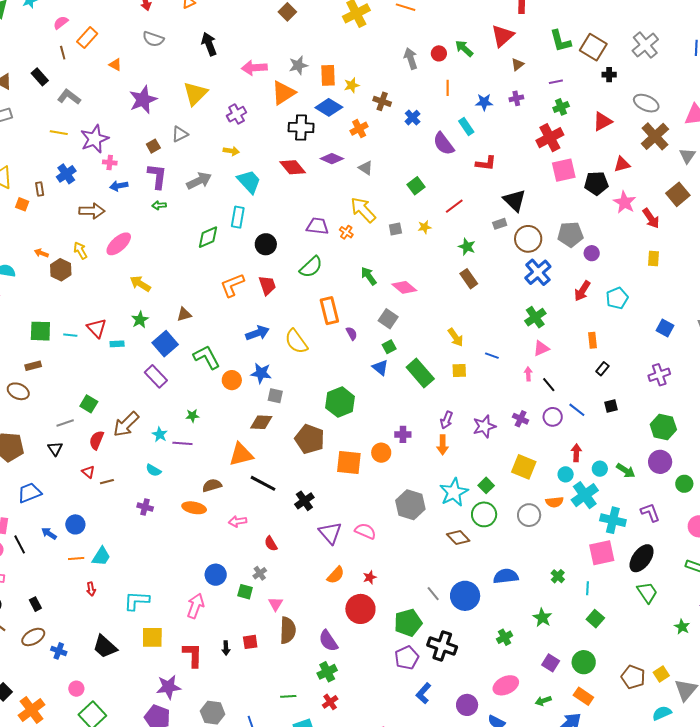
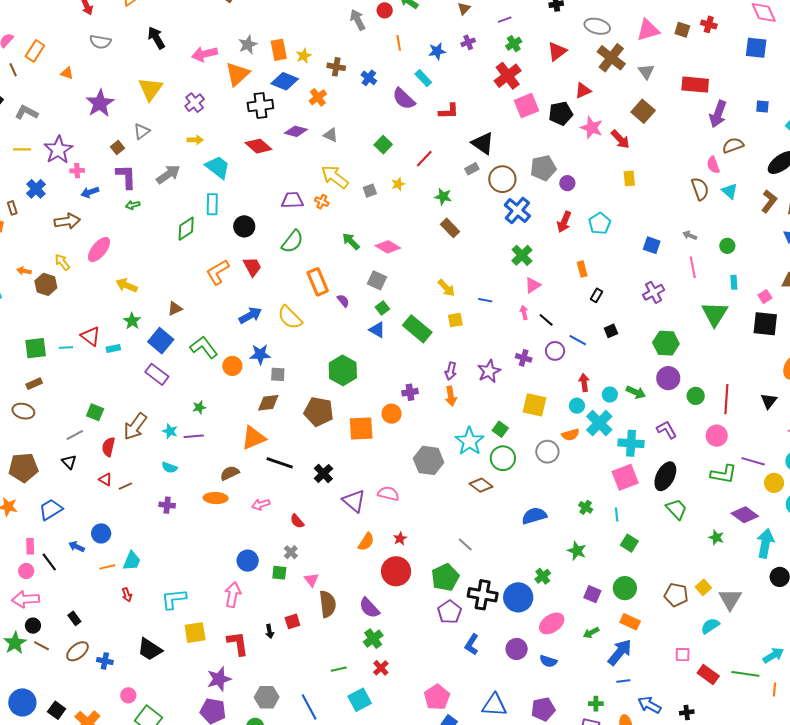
blue circle: (465, 596) -> (518, 597), moved

